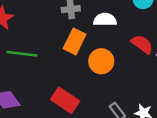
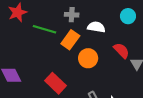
green line: (22, 54) -> (45, 29), moved

